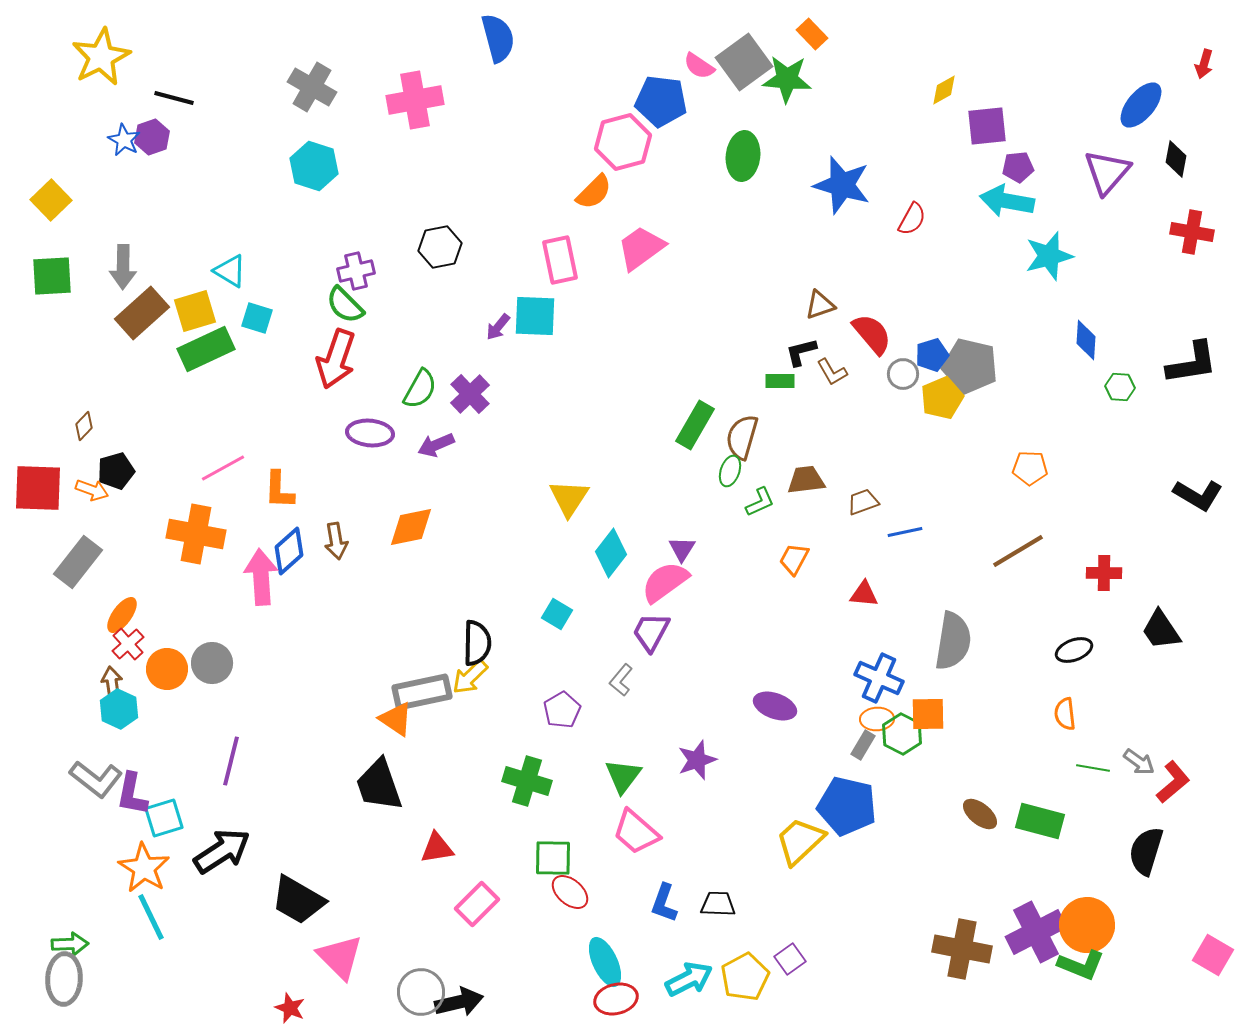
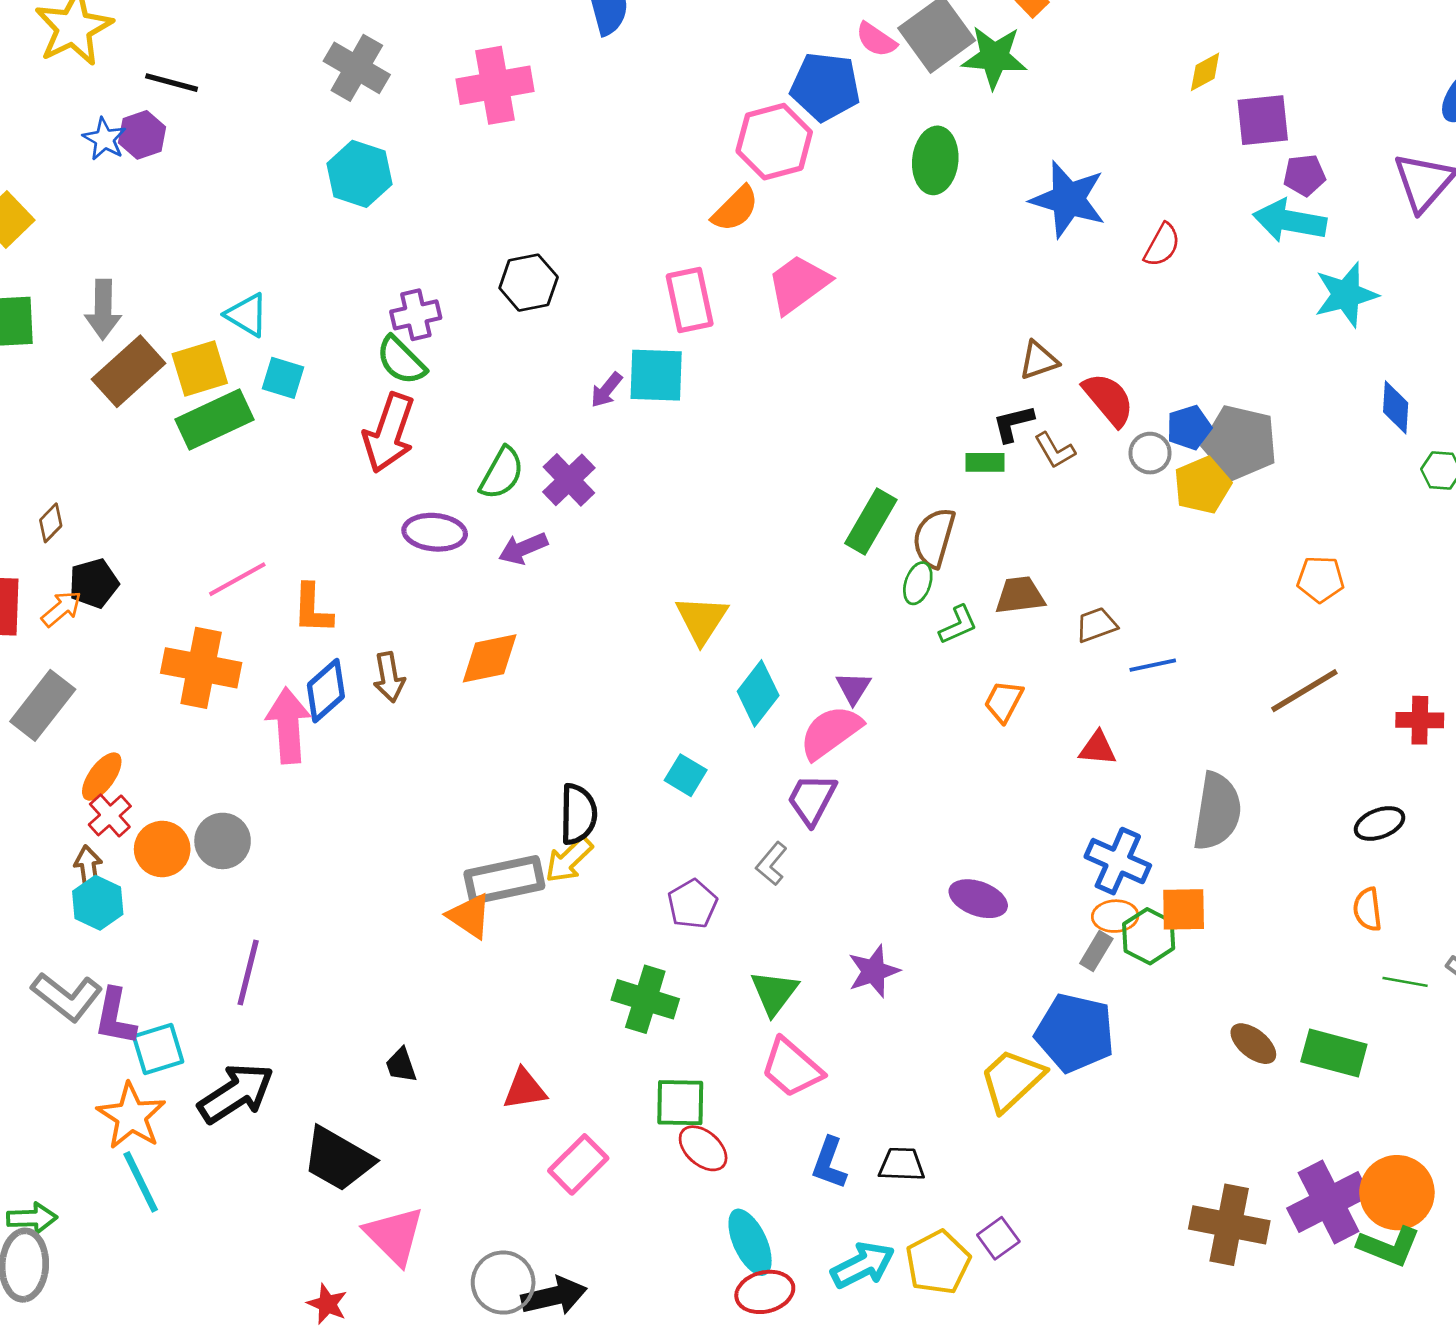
orange arrow: (92, 490) -> (61, 609), turned -60
black trapezoid: (379, 785) -> (401, 1065), moved, size x0.5

